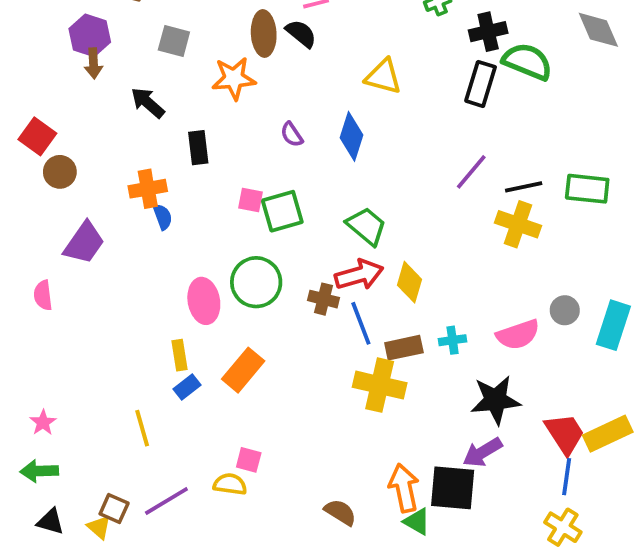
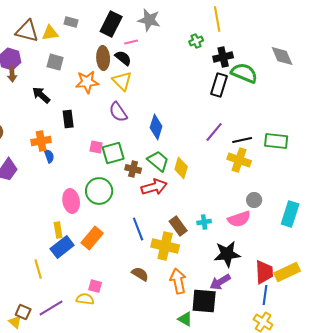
yellow triangle: (383, 77) -> (122, 81), moved, turned 30
purple semicircle: (292, 134) -> (118, 112), size x1.5
blue diamond: (352, 136) -> (156, 127), moved
yellow diamond: (410, 282) -> (181, 168), moved
brown cross: (324, 299) -> (133, 169), moved
gray circle: (565, 310) -> (254, 200), moved
blue line: (361, 323) -> (138, 229), moved
brown rectangle: (404, 348) -> (178, 226), turned 66
blue rectangle: (187, 387) -> (62, 247), size x1.6
red trapezoid: (565, 434) -> (264, 272), turned 30
orange arrow: (404, 488) -> (178, 281), moved
brown semicircle: (340, 512) -> (140, 274), moved

